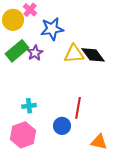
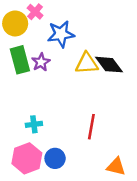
green rectangle: (17, 51) -> (20, 60), turned -65
blue circle: (62, 126) -> (55, 158), moved

